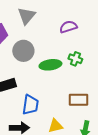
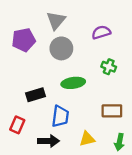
gray circle: (23, 51) -> (61, 48), moved
green ellipse: (50, 65) -> (73, 83), moved

